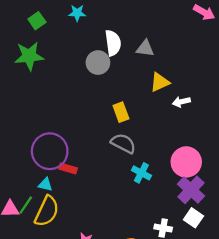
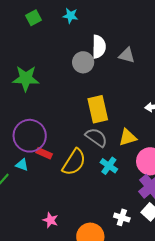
green star: (29, 56) -> (26, 78), moved
yellow triangle: (160, 82) -> (128, 137), moved
yellow rectangle: (121, 112) -> (98, 109), size x1.5
yellow semicircle: (47, 211) -> (74, 162), moved

